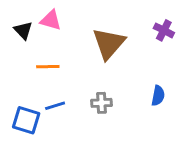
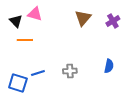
purple cross: (164, 30) -> (113, 21), turned 32
brown triangle: (109, 43) -> (83, 18), moved, size x0.7
orange line: (48, 67) -> (25, 40), moved

